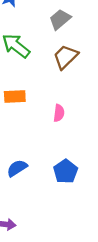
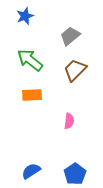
orange rectangle: (15, 97) -> (32, 95), moved

